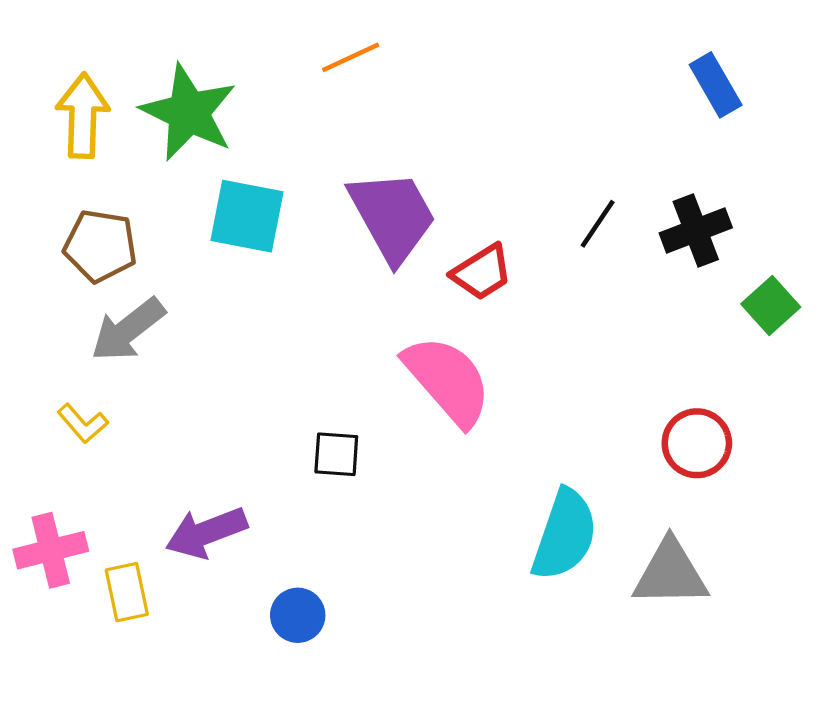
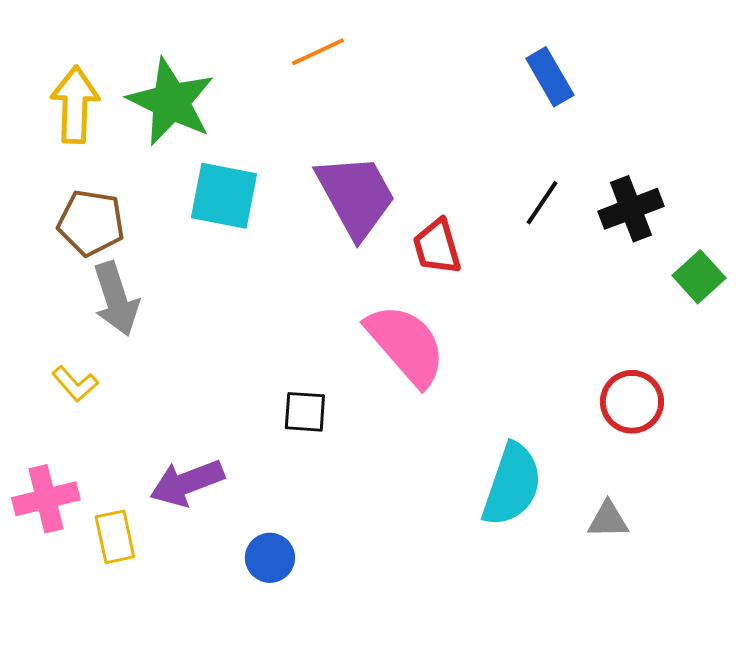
blue rectangle: (716, 85) -> (550, 77), moved
red trapezoid: (482, 272) -> (437, 247), turned 106
gray arrow: (128, 330) -> (116, 299), turned -70
gray triangle: (670, 573) -> (608, 520), size x0.6

